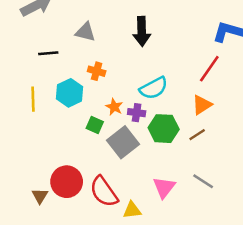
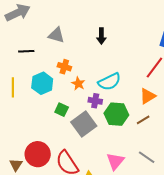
black arrow: (142, 31) -> (101, 36), size x0.7
orange star: (114, 107) -> (78, 84), moved

